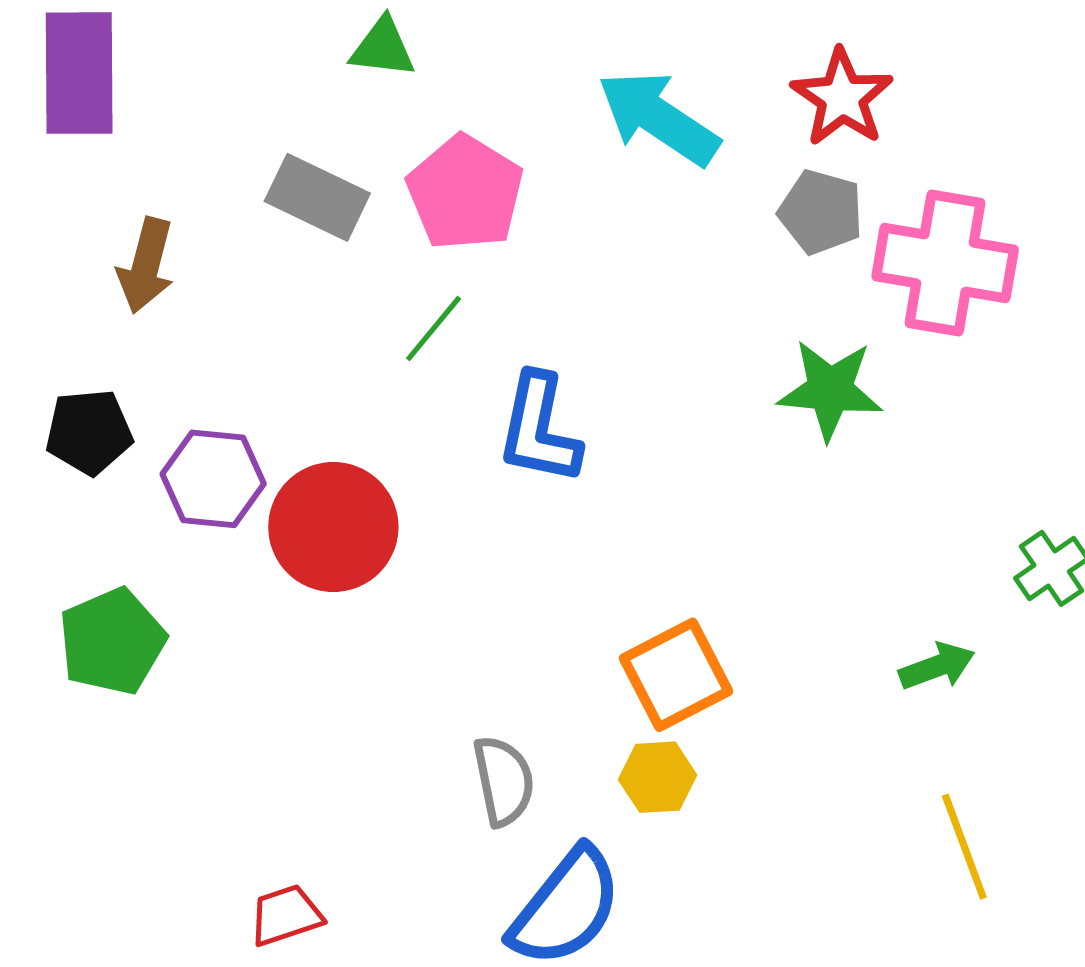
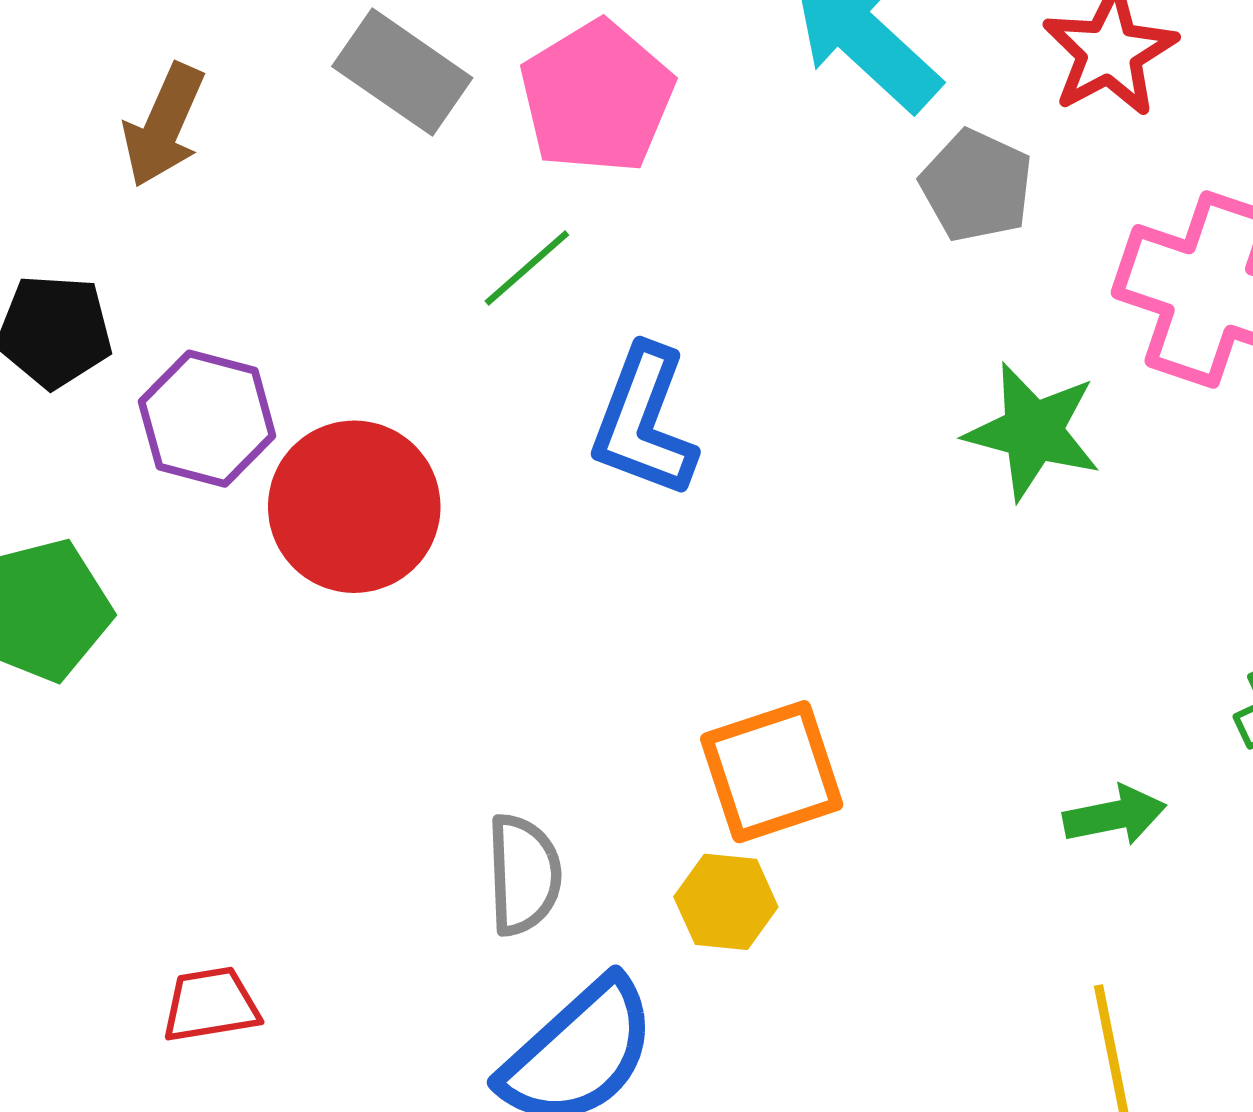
gray pentagon: (821, 212) -> (977, 186), moved

